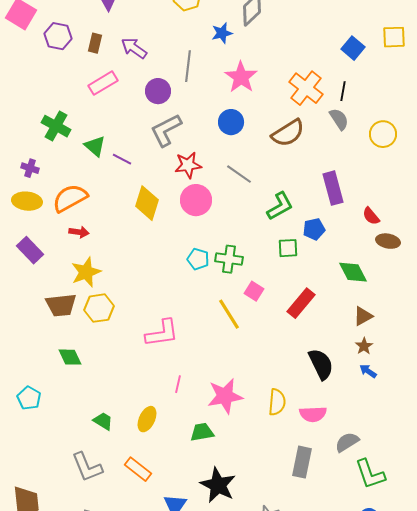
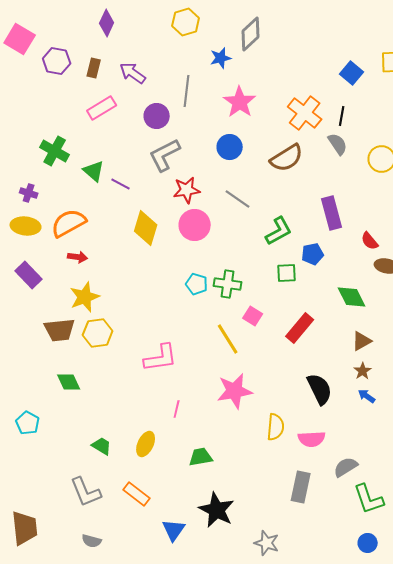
pink star: (225, 396) -> (235, 391), moved

